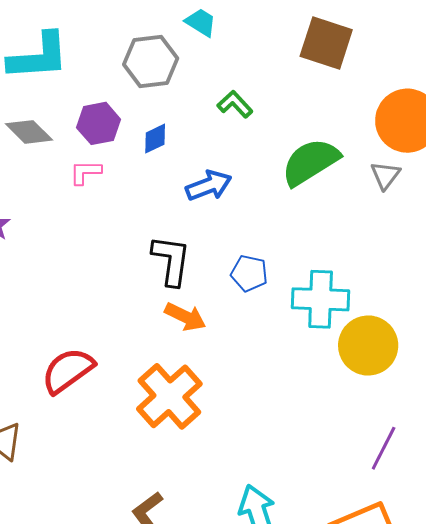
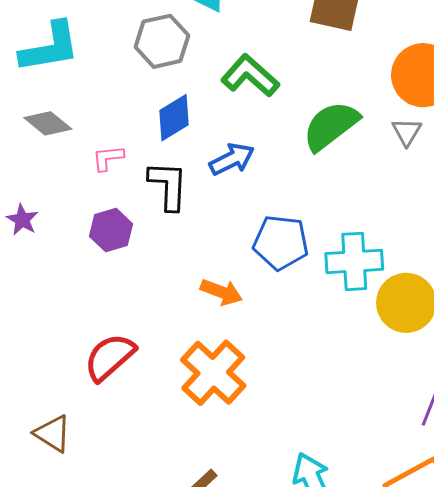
green L-shape: (235, 104) -> (250, 76), size x1.6
purple hexagon: (99, 123) -> (111, 230), moved
blue diamond: (155, 139) -> (174, 118), size x1.5
black L-shape: (171, 260) -> (168, 186), moved
blue pentagon: (249, 273) -> (281, 242), size x1.5

